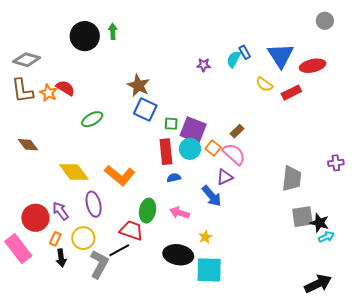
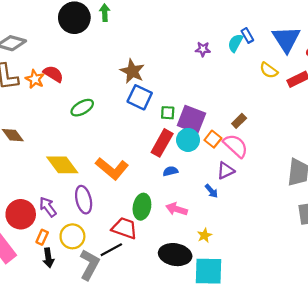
red rectangle: (166, 152) -> (162, 143), turned 35
blue arrow: (212, 196) -> (211, 191), size x0.6

